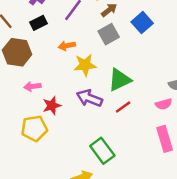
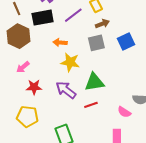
black rectangle: (39, 23) -> (43, 18), size x1.5
pink arrow: (32, 86) -> (23, 67), turned -48
pink semicircle: (164, 104) -> (124, 112), turned 32
yellow pentagon: (34, 128) -> (27, 116), moved

